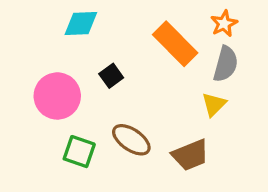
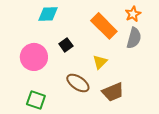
yellow triangle: (214, 104) -> (100, 62), moved
green square: (79, 152) -> (36, 100), moved

